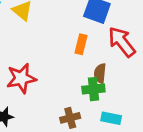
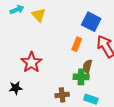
red star: (21, 78) -> (31, 62), turned -30

